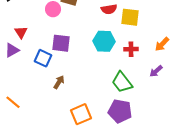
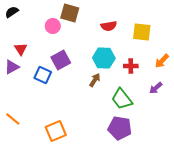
yellow square: (130, 17) -> (142, 32), moved
purple square: (61, 43) -> (61, 60), turned -36
brown arrow: (59, 82) -> (95, 80), moved
orange square: (81, 114) -> (56, 131), moved

